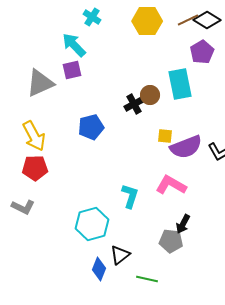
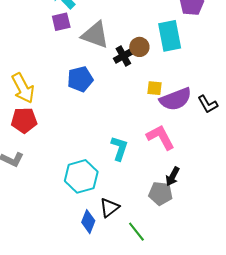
gray triangle: (40, 83) -> (95, 35), moved, turned 44
pink L-shape: (171, 185) -> (161, 137), turned 32
green line: (147, 279) -> (136, 232), turned 40

